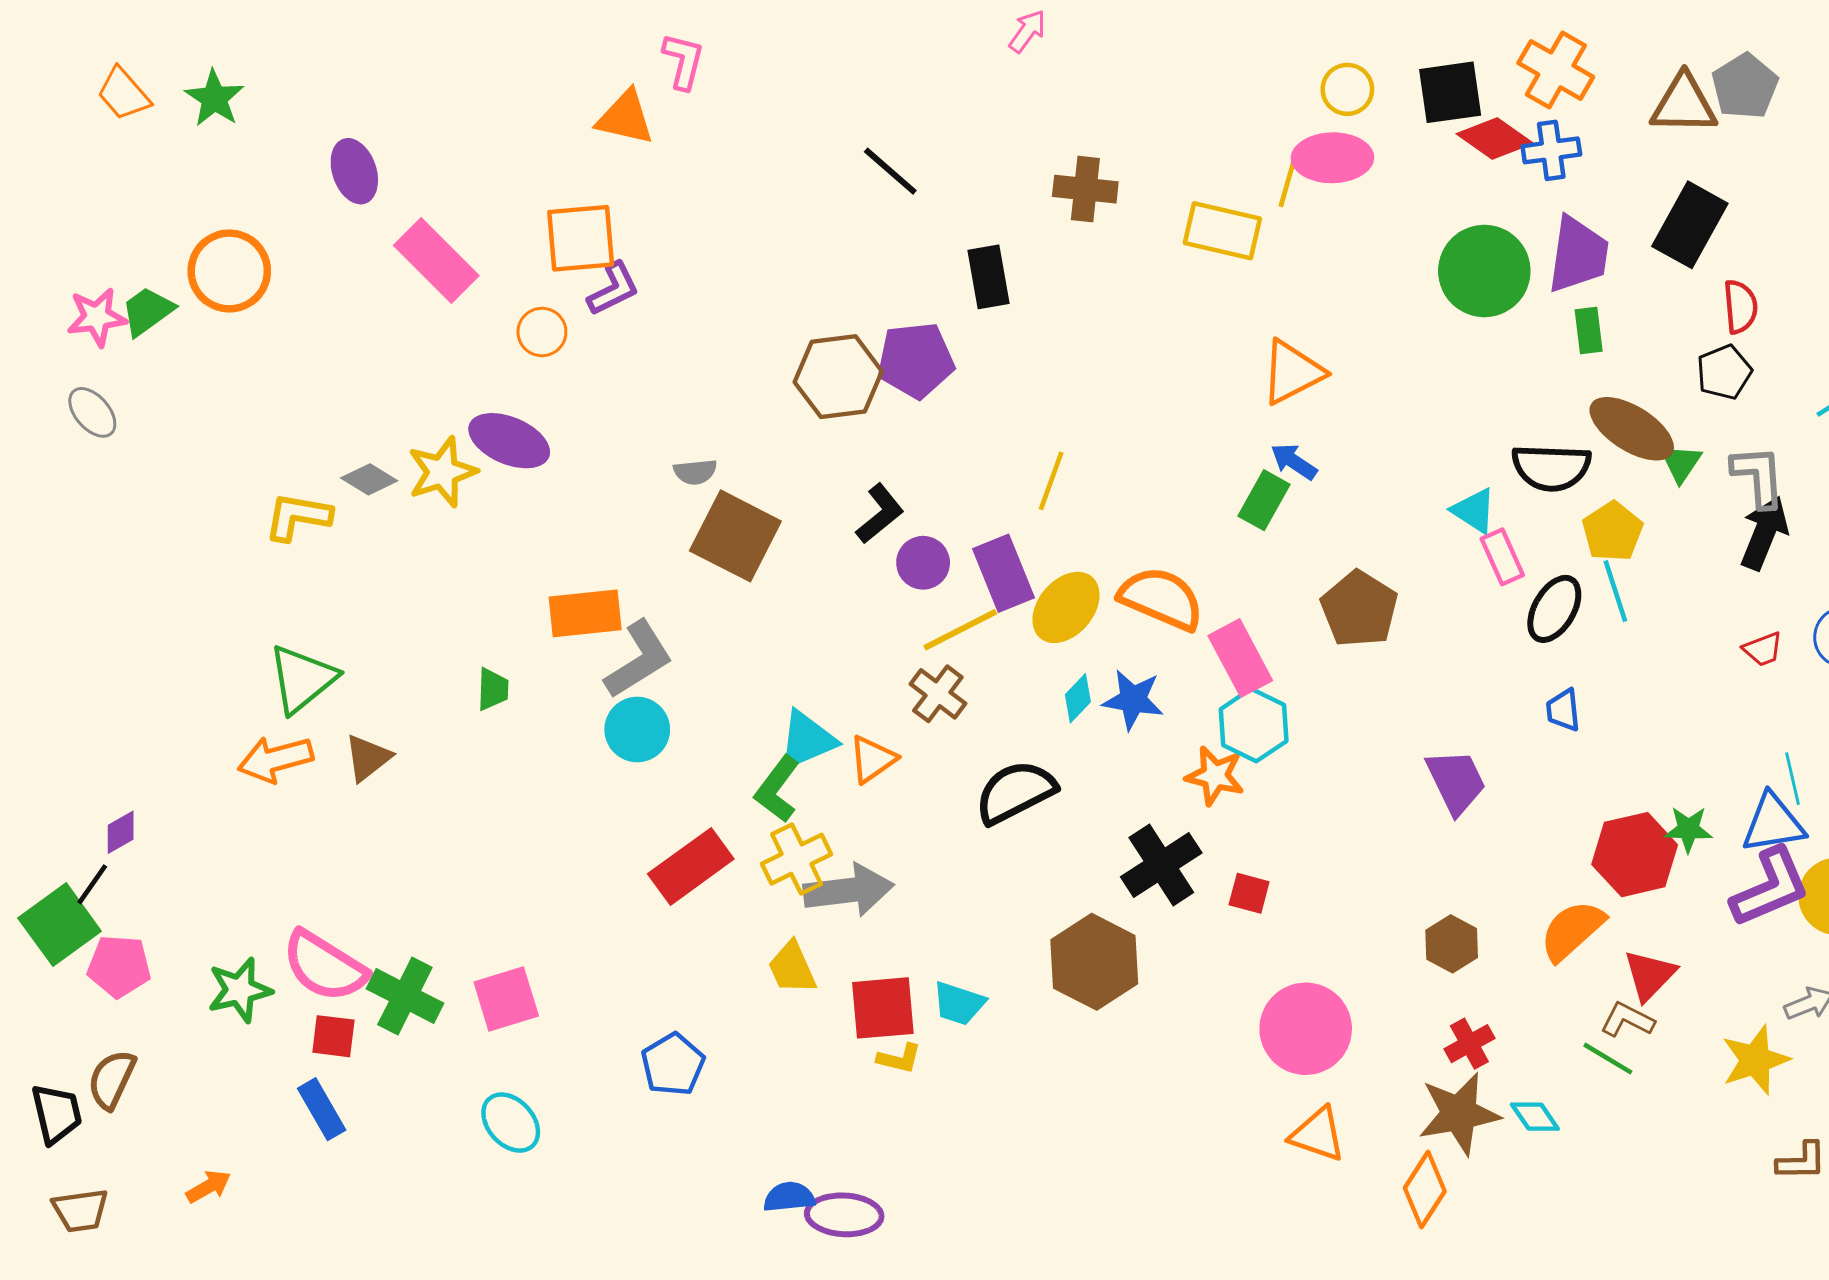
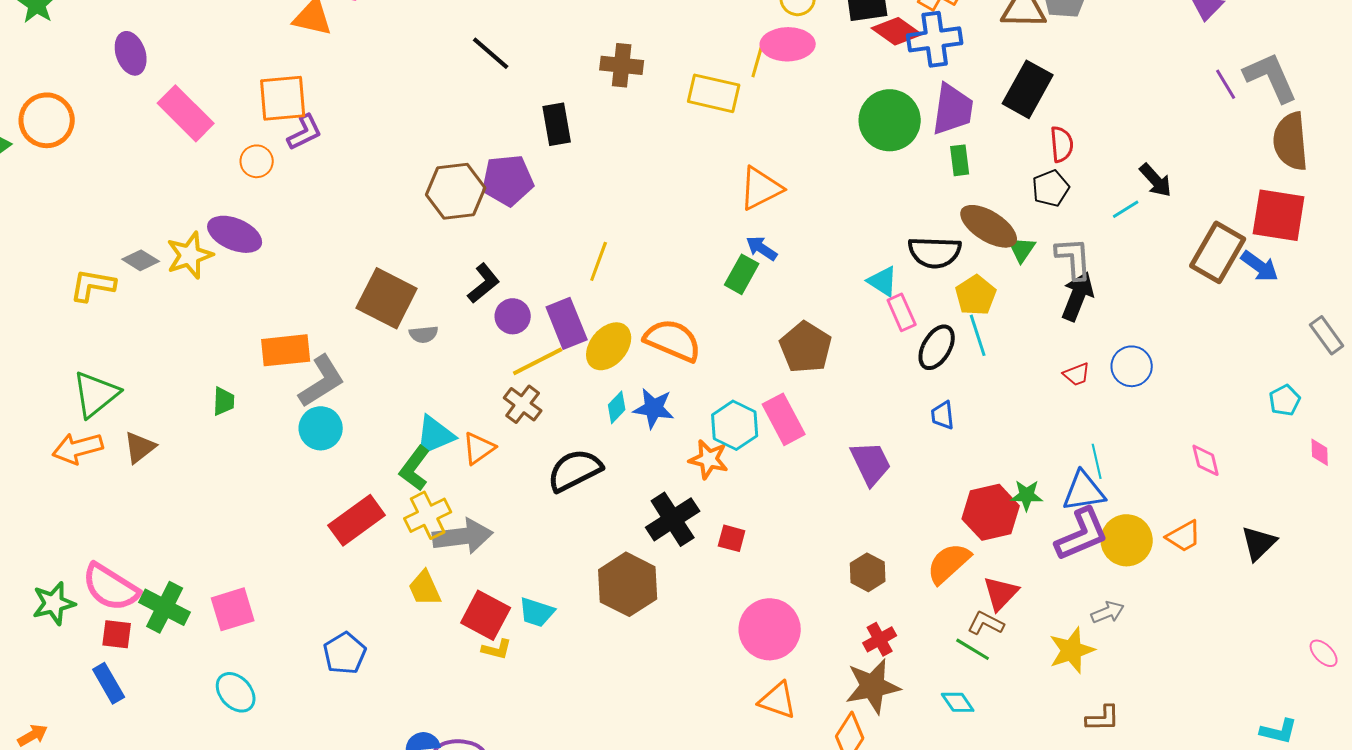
blue cross: (1551, 150) -> (935, 39), size x1.4
gray semicircle: (695, 472) -> (424, 334), moved
pink rectangle: (1240, 658) -> (784, 419), moved
red square: (883, 1008) -> (486, 615), turned 33
cyan diamond: (1535, 1117) -> (958, 702), moved

